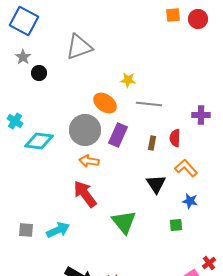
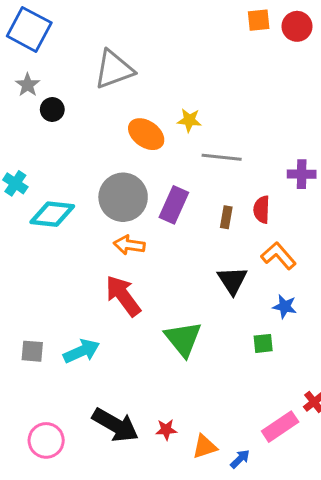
orange ellipse: (105, 103) -> (146, 134), moved

